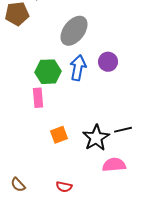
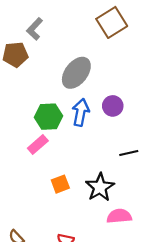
pink rectangle: (38, 98) -> (38, 144), turned 54
black line: (123, 130) -> (129, 153), moved

